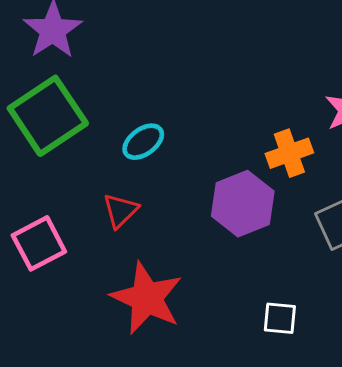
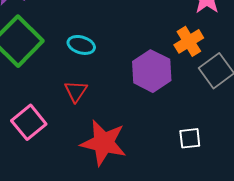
cyan ellipse: (143, 142) -> (81, 45), turned 64
orange cross: (289, 153) -> (189, 41), moved

